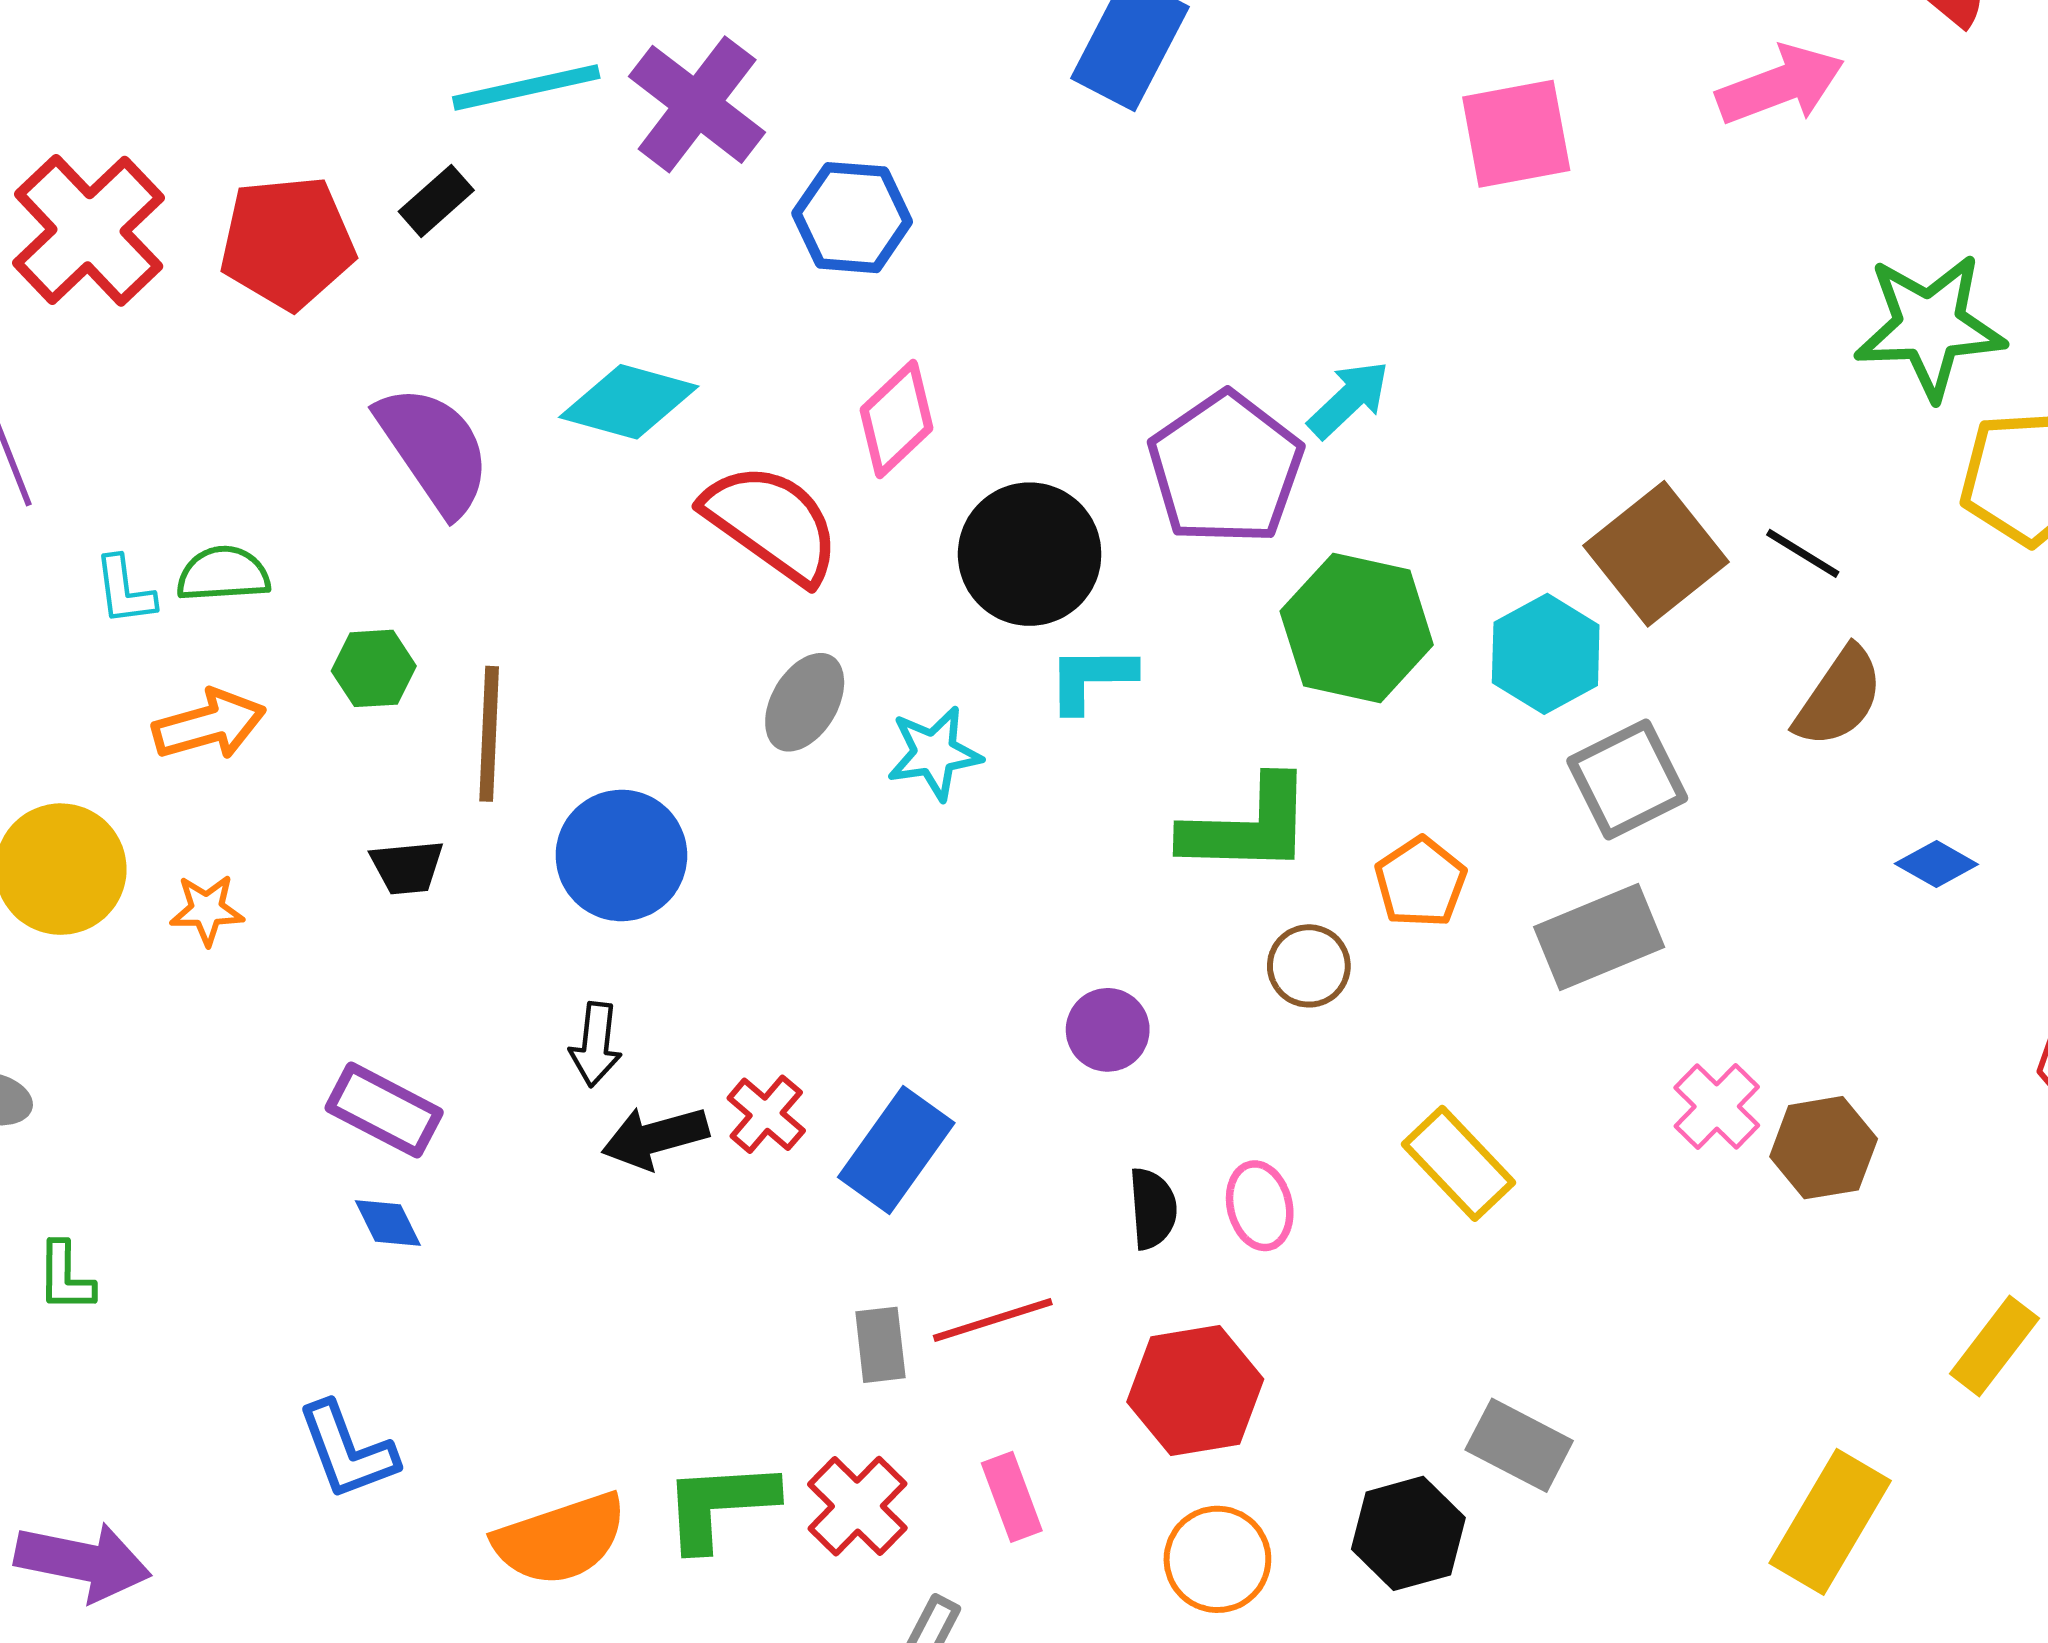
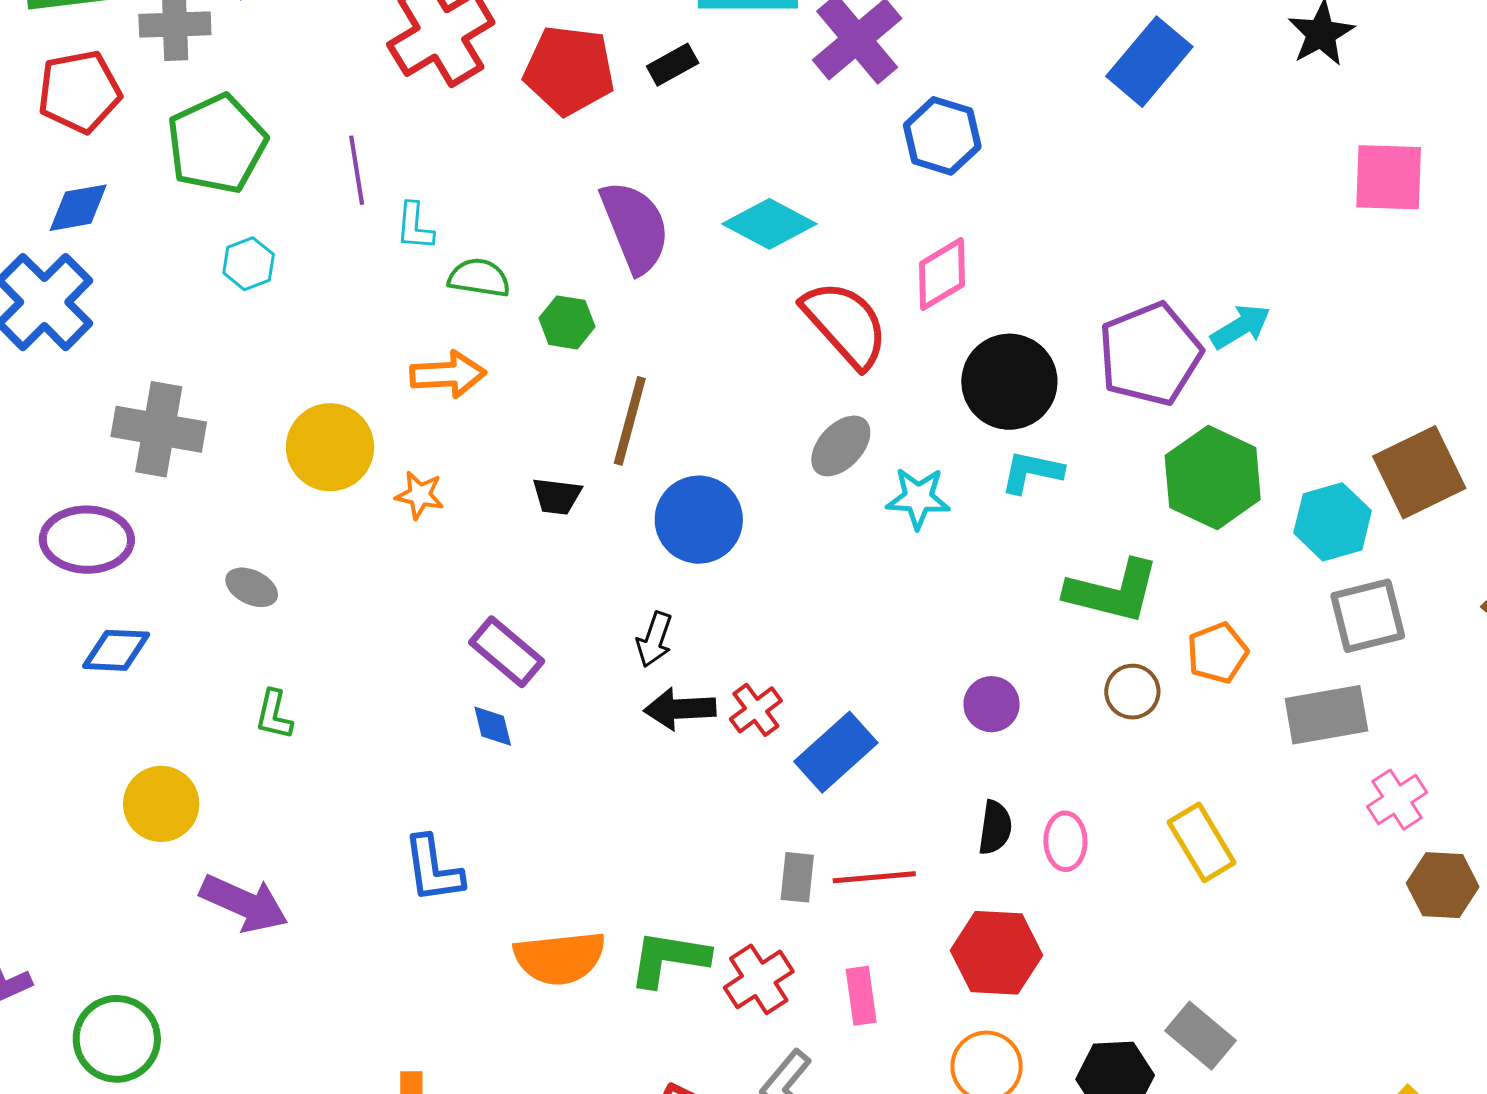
cyan L-shape: (125, 591) -> (415, 226), moved
green hexagon: (374, 668) -> (567, 322), moved
pink cross: (1717, 1107) -> (1397, 800), moved

